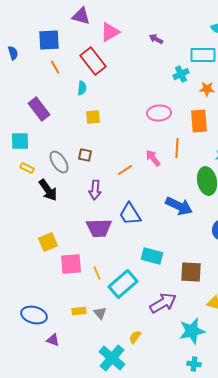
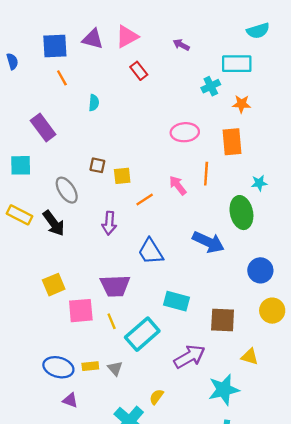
purple triangle: (81, 16) -> (93, 39), moved
red rectangle: (93, 61) -> (139, 71), moved, size x0.6
yellow square: (93, 117) -> (122, 176), moved
brown square: (85, 155) -> (97, 165), moved
yellow rectangle: (27, 168) -> (19, 215), moved, size x1.5
purple trapezoid: (99, 228) -> (115, 286), moved
blue ellipse: (34, 315) -> (58, 367), moved
purple triangle: (53, 340) -> (70, 400), moved

